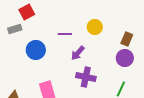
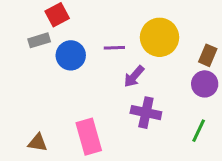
yellow circle: (95, 27) -> (160, 37), size x1.6
blue circle: (36, 50) -> (71, 55), moved

